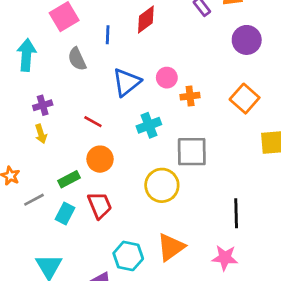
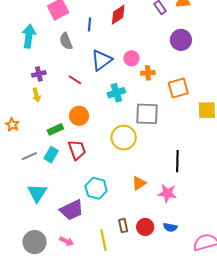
purple circle: (247, 40) -> (181, 40), moved
orange square: (245, 99) -> (178, 88), moved, turned 30
red line: (93, 122) -> (75, 80), moved
gray line: (34, 200) -> (29, 156), moved
orange triangle: (171, 247) -> (139, 183), moved, size x0.7

